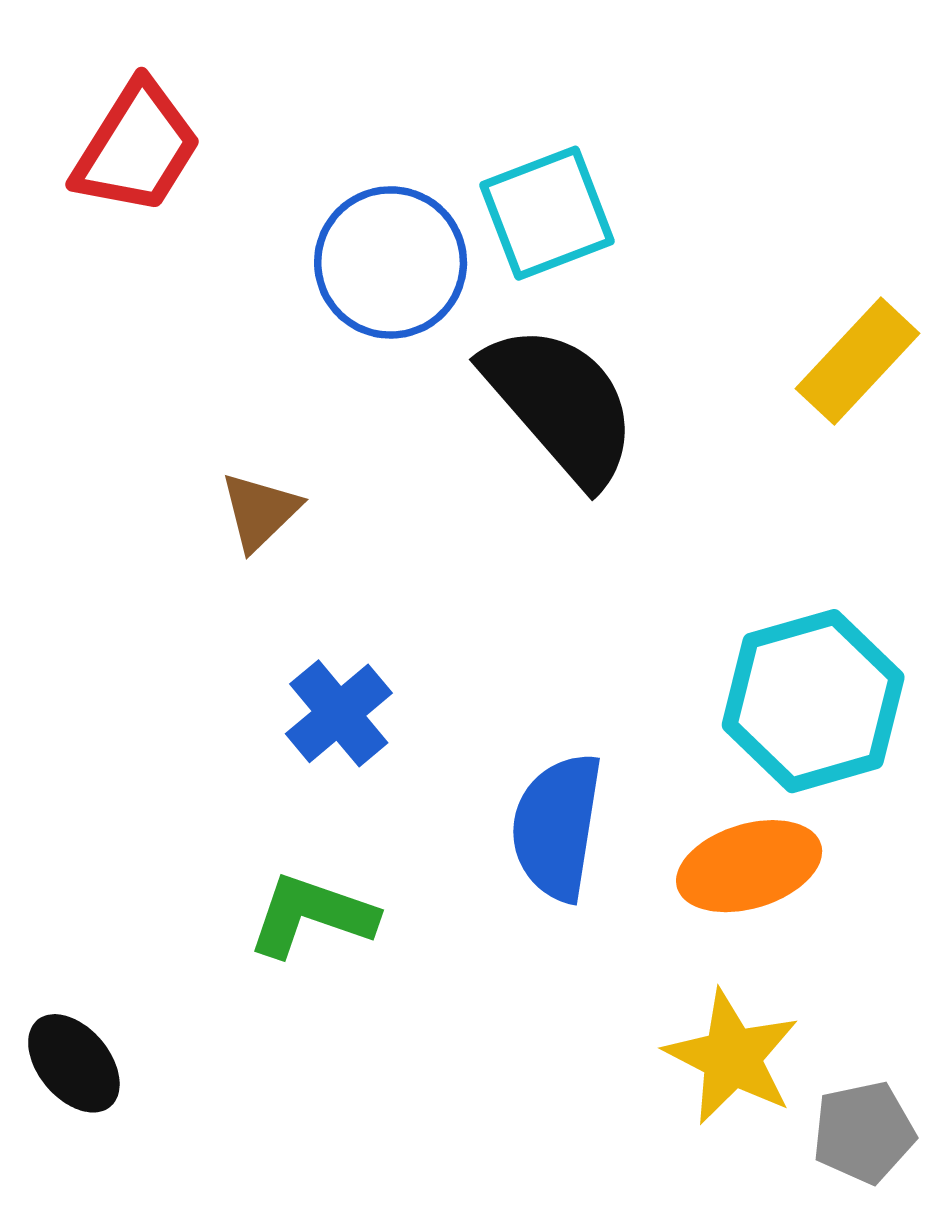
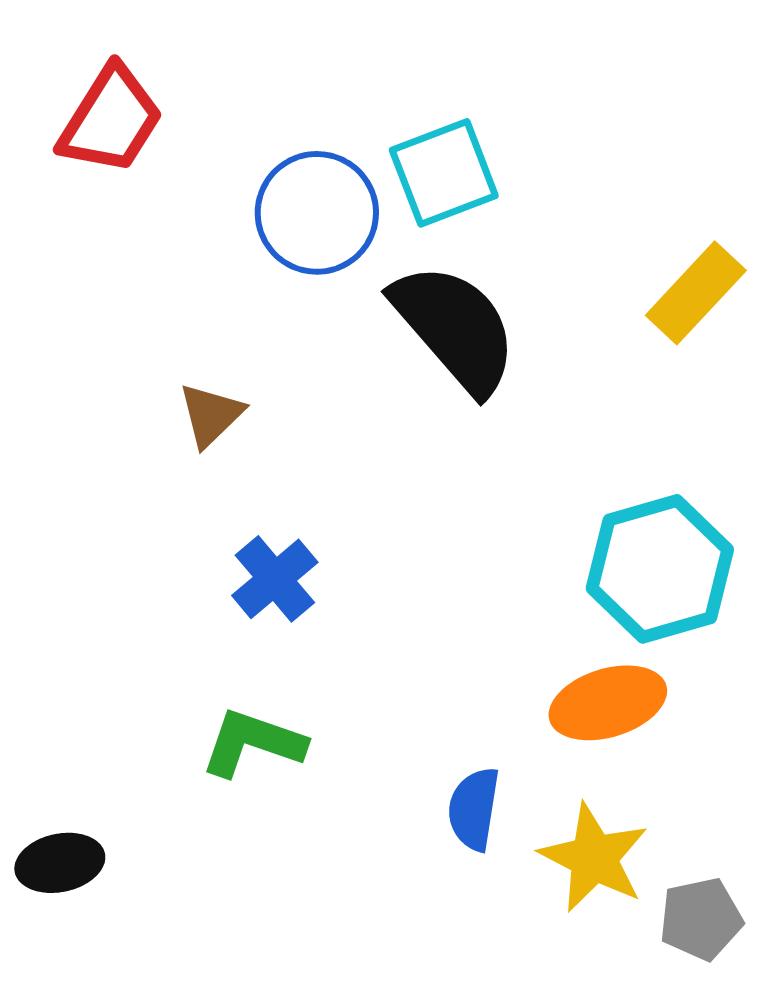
blue semicircle: (557, 827) -> (474, 809), moved, size x0.7
black ellipse: (74, 1063) -> (60, 863), turned -62

